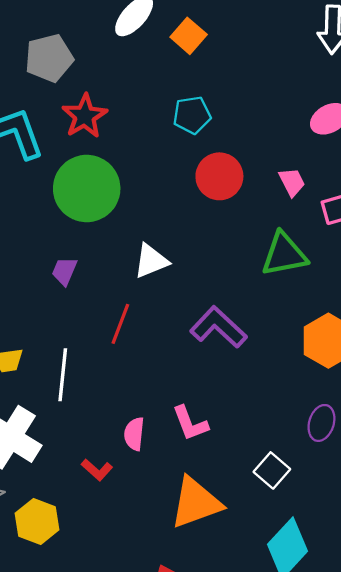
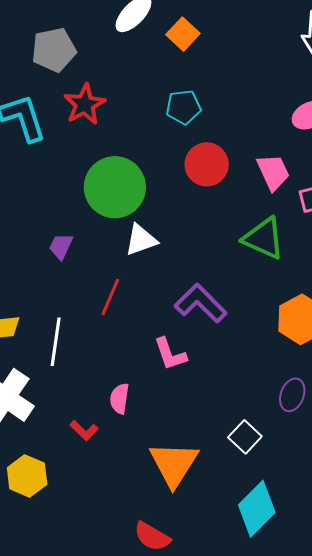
pink trapezoid: (292, 182) -> (273, 172), size x1.4
green circle: (87, 189) -> (115, 187), moved
green triangle: (284, 254) -> (264, 238), turned 33
pink L-shape: (190, 423) -> (170, 354), moved
orange triangle: (196, 503) -> (174, 464), turned -40

